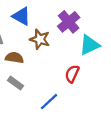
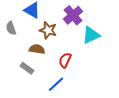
brown semicircle: (14, 58) -> (37, 49), moved
red semicircle: (72, 74) -> (65, 60), moved

